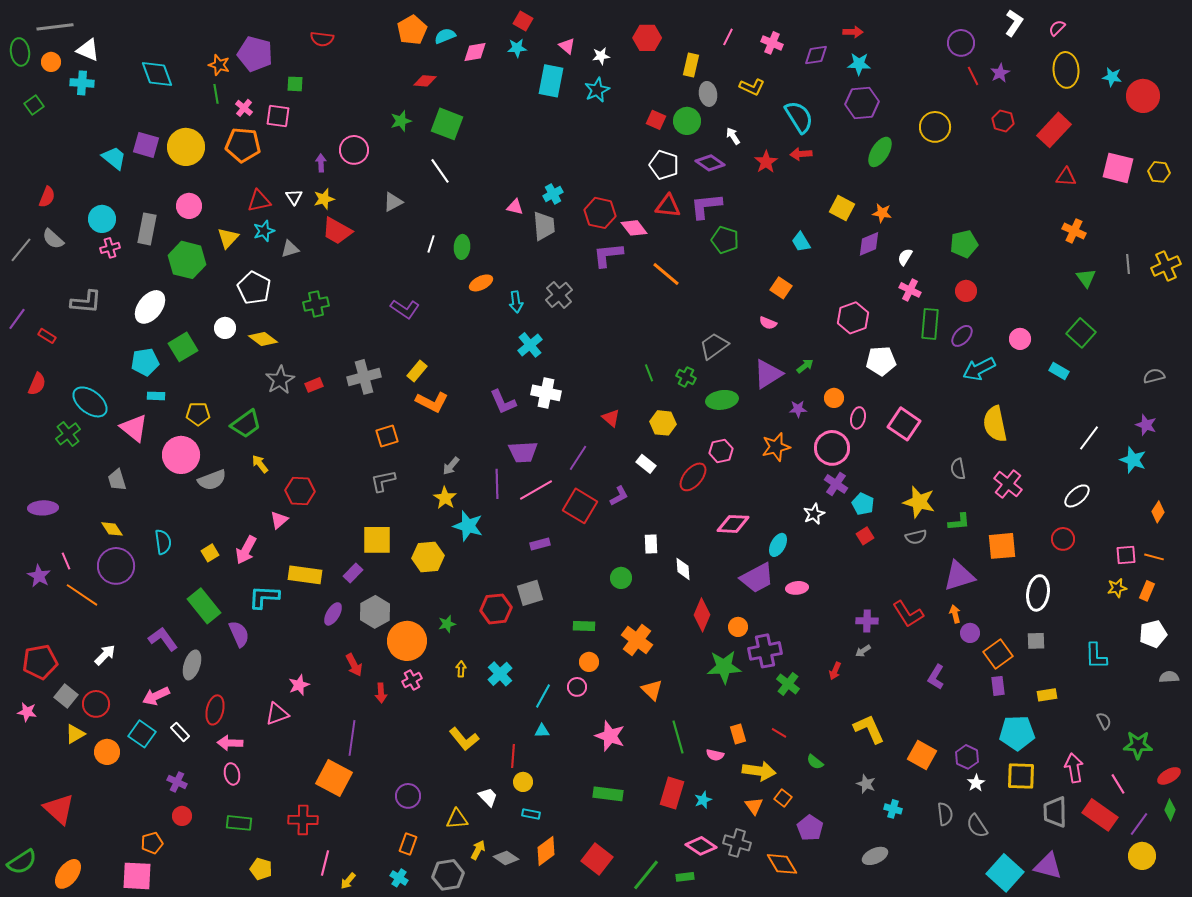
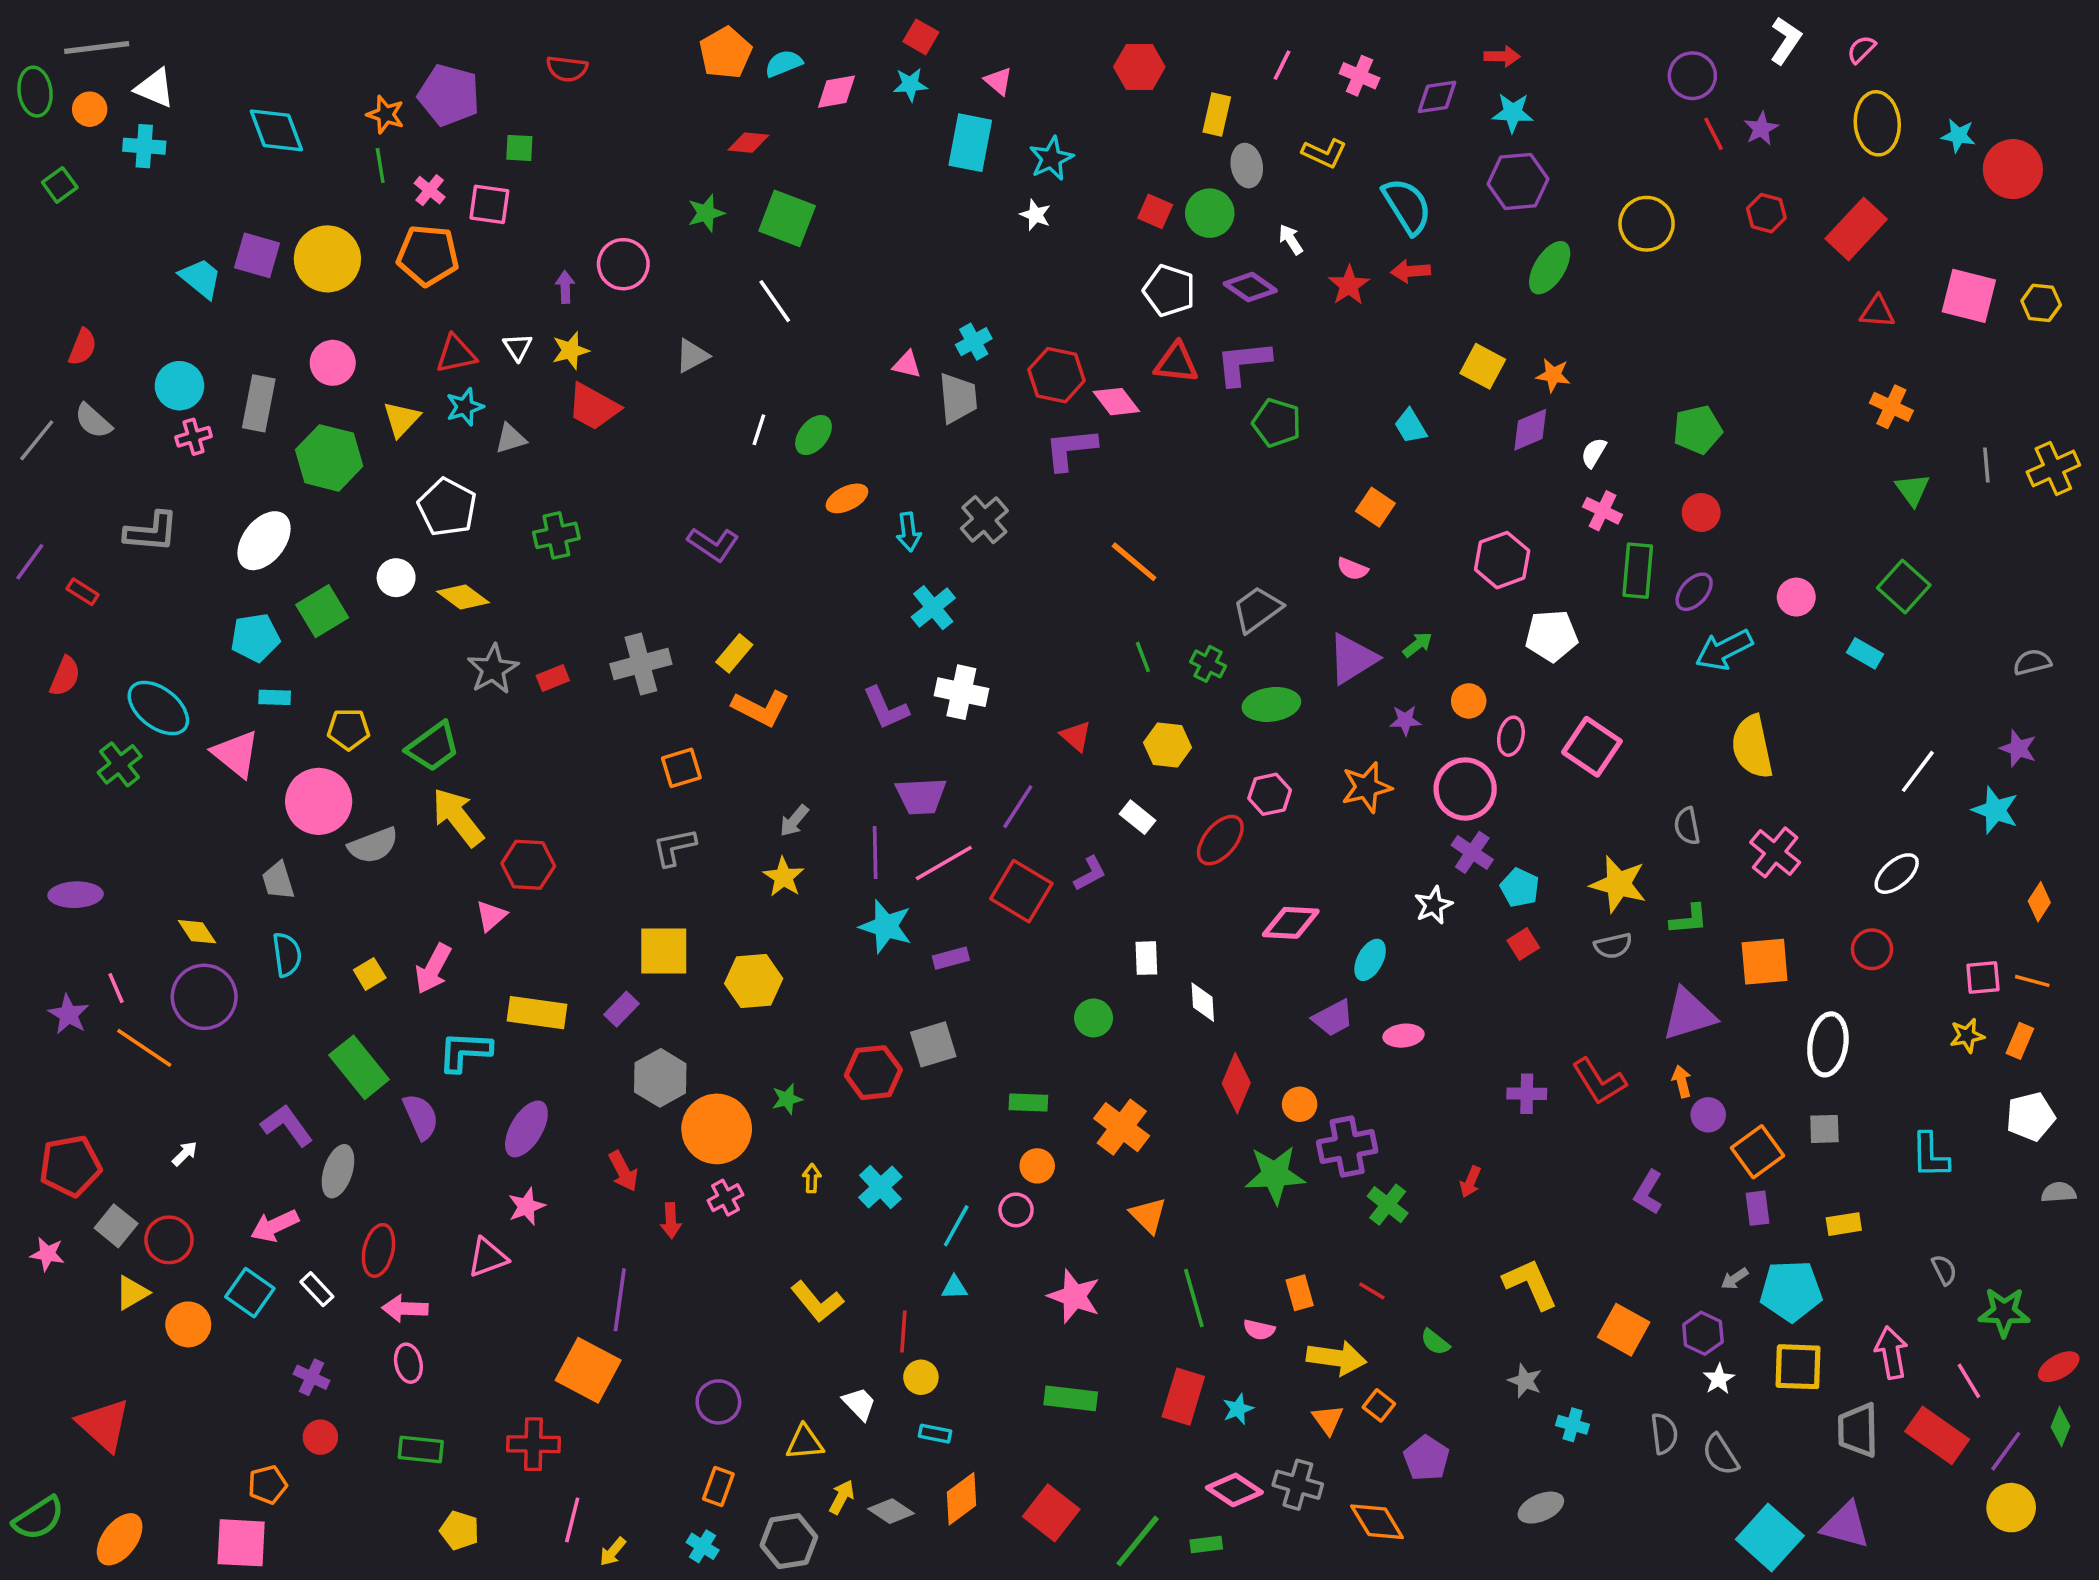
white star: (601, 56) -> (1035, 215), moved, turned 30
green ellipse: (462, 247) -> (813, 435), turned 35
orange line: (666, 274) -> (1134, 562), moved
yellow arrow: (260, 464) -> (458, 817), size x1.8
gray trapezoid: (117, 480) -> (278, 881), moved
cyan star: (468, 526) -> (886, 926), moved
purple trapezoid: (757, 578) -> (1333, 1018), size x0.7
purple ellipse: (333, 614) -> (526, 1129), moved, size x1.4
gray arrow: (863, 651) -> (1735, 1279), moved
white arrow: (105, 655) -> (185, 1154), size x0.7

